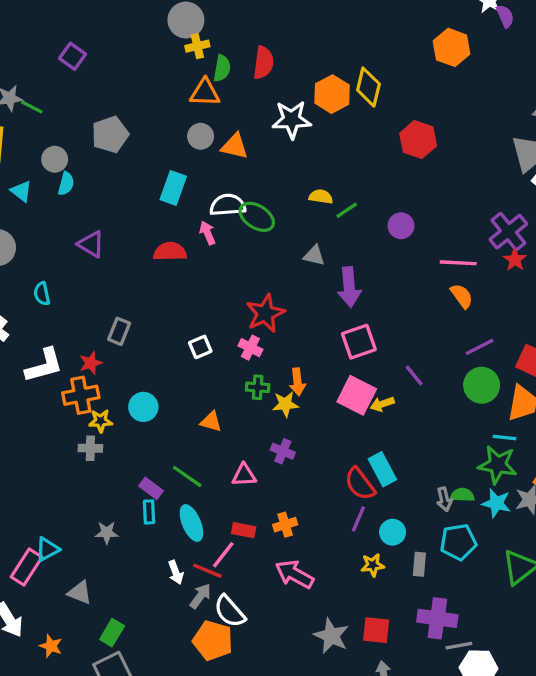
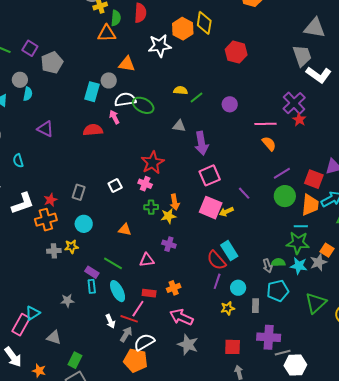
purple square: (72, 56) -> (30, 48), moved
gray circle: (201, 136) -> (109, 80), moved
gray rectangle: (119, 331) -> (79, 192), moved
yellow star: (101, 421) -> (71, 247), moved
white semicircle: (230, 611) -> (144, 342), turned 105
gray star: (331, 636) -> (188, 345), moved

